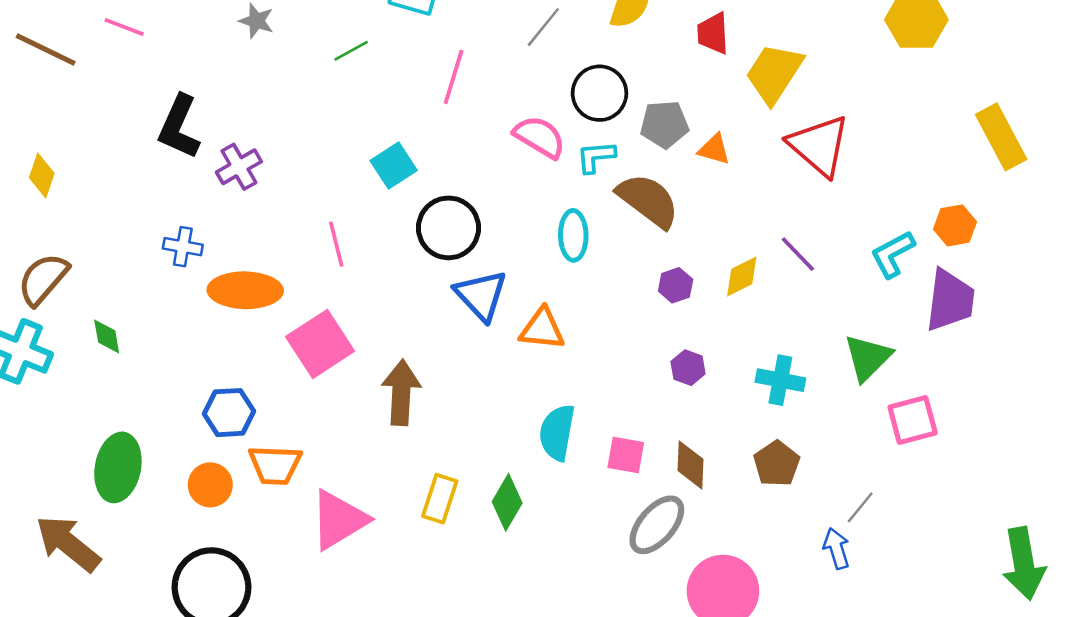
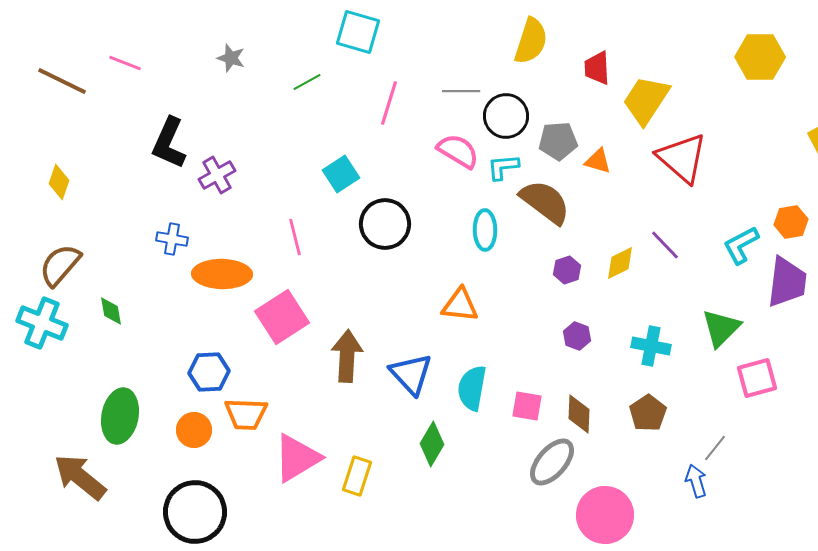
gray line: (543, 27) -> (461, 91), moved, turned 51
blue triangle: (481, 295) -> (411, 374), moved
yellow rectangle: (440, 499) -> (357, 476), moved

